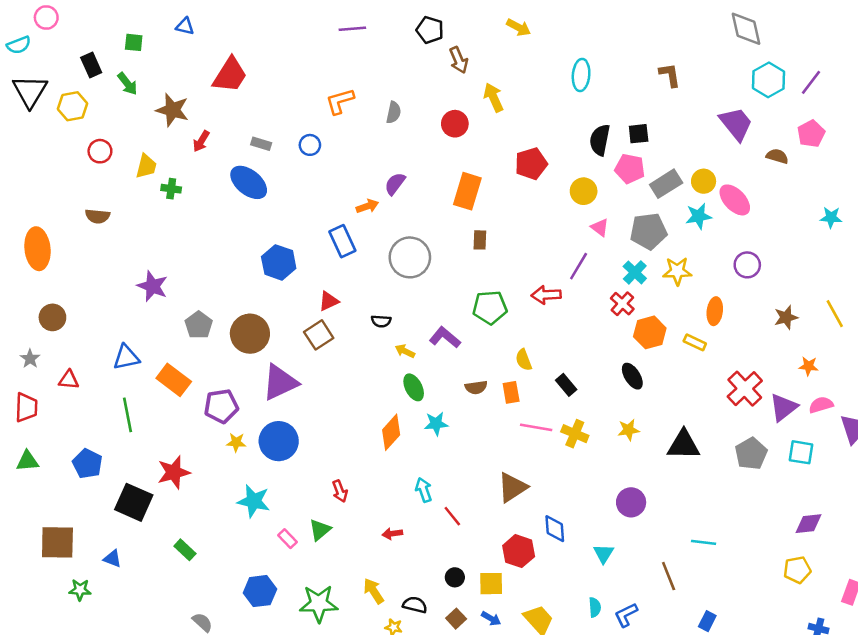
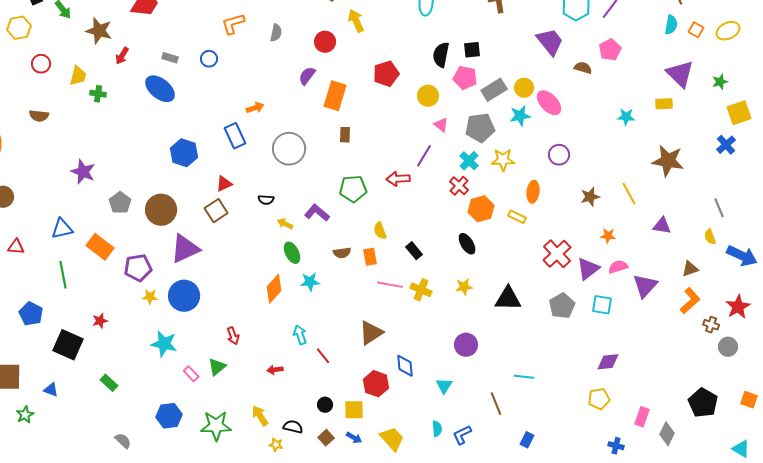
purple semicircle: (395, 184) -> (307, 76), moved
red star: (174, 472) -> (100, 321), size x0.6
green star: (80, 590) -> (25, 415), turned -30

